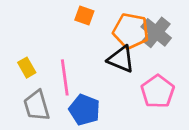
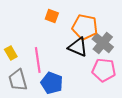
gray cross: (156, 32) -> (103, 43), moved
pink pentagon: (158, 92) -> (104, 70), turned -30

